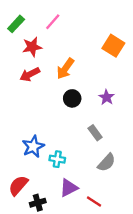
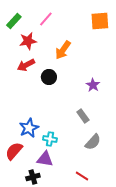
orange square: (113, 46) -> (100, 21), moved, turned -36
orange arrow: (65, 69) -> (63, 50), moved
black circle: (72, 98) -> (49, 77), moved
red semicircle: (18, 185) -> (14, 151), moved
purple triangle: (69, 188) -> (45, 159), moved, turned 36

